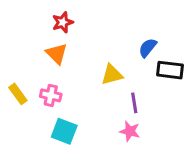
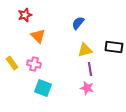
red star: (63, 22) -> (25, 15), moved
blue semicircle: (148, 48) -> (78, 23), moved
yellow triangle: (112, 75) -> (85, 50), moved

